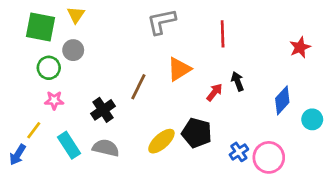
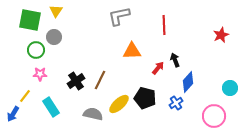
orange triangle: (179, 69) -> (132, 51), turned 30
brown line: (138, 87) -> (100, 80), moved
blue diamond: (282, 100) -> (188, 82), moved
gray semicircle: (106, 148) -> (93, 114), moved
blue cross: (239, 152) -> (176, 103), moved
pink circle: (269, 157) -> (214, 116), moved

